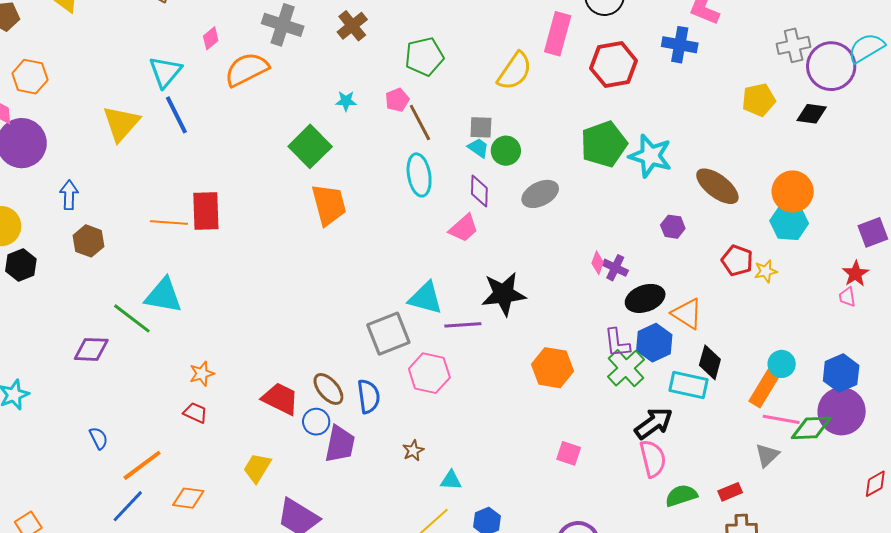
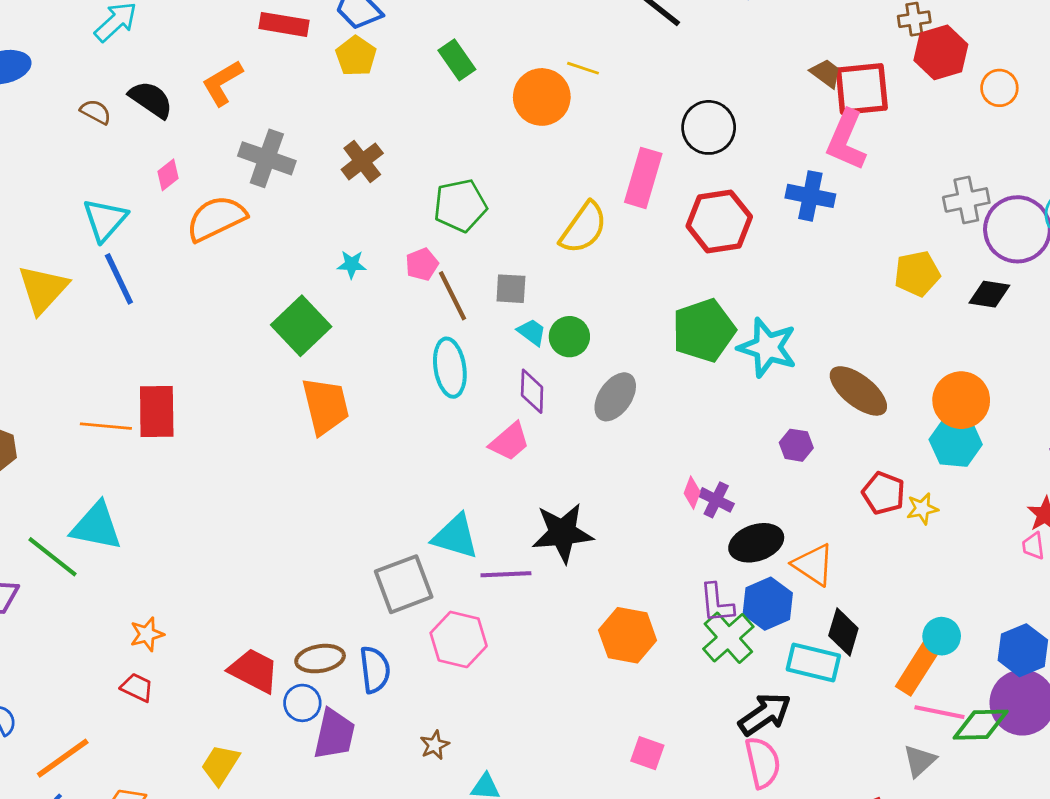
gray square: (481, 127) -> (511, 289), moved
gray ellipse: (540, 194) -> (615, 397), turned -30
brown ellipse: (328, 389) -> (320, 659), turned -60

